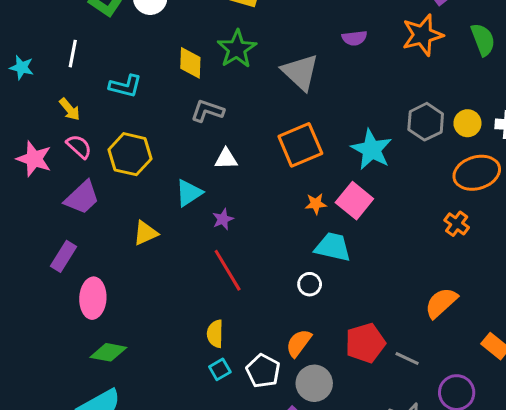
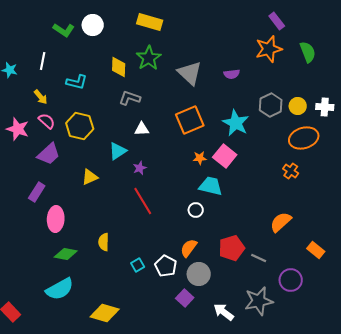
purple semicircle: (354, 38) -> (232, 74), moved
yellow semicircle: (215, 334) -> (104, 242), moved

